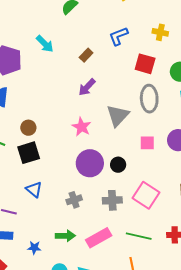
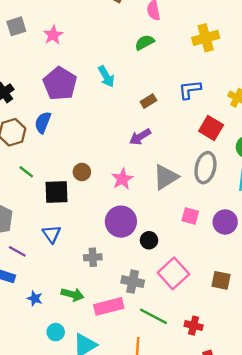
brown circle: (28, 128) -> (82, 172), moved
black circle: (118, 165) -> (149, 240), moved
gray cross: (112, 200) -> (133, 282), moved

